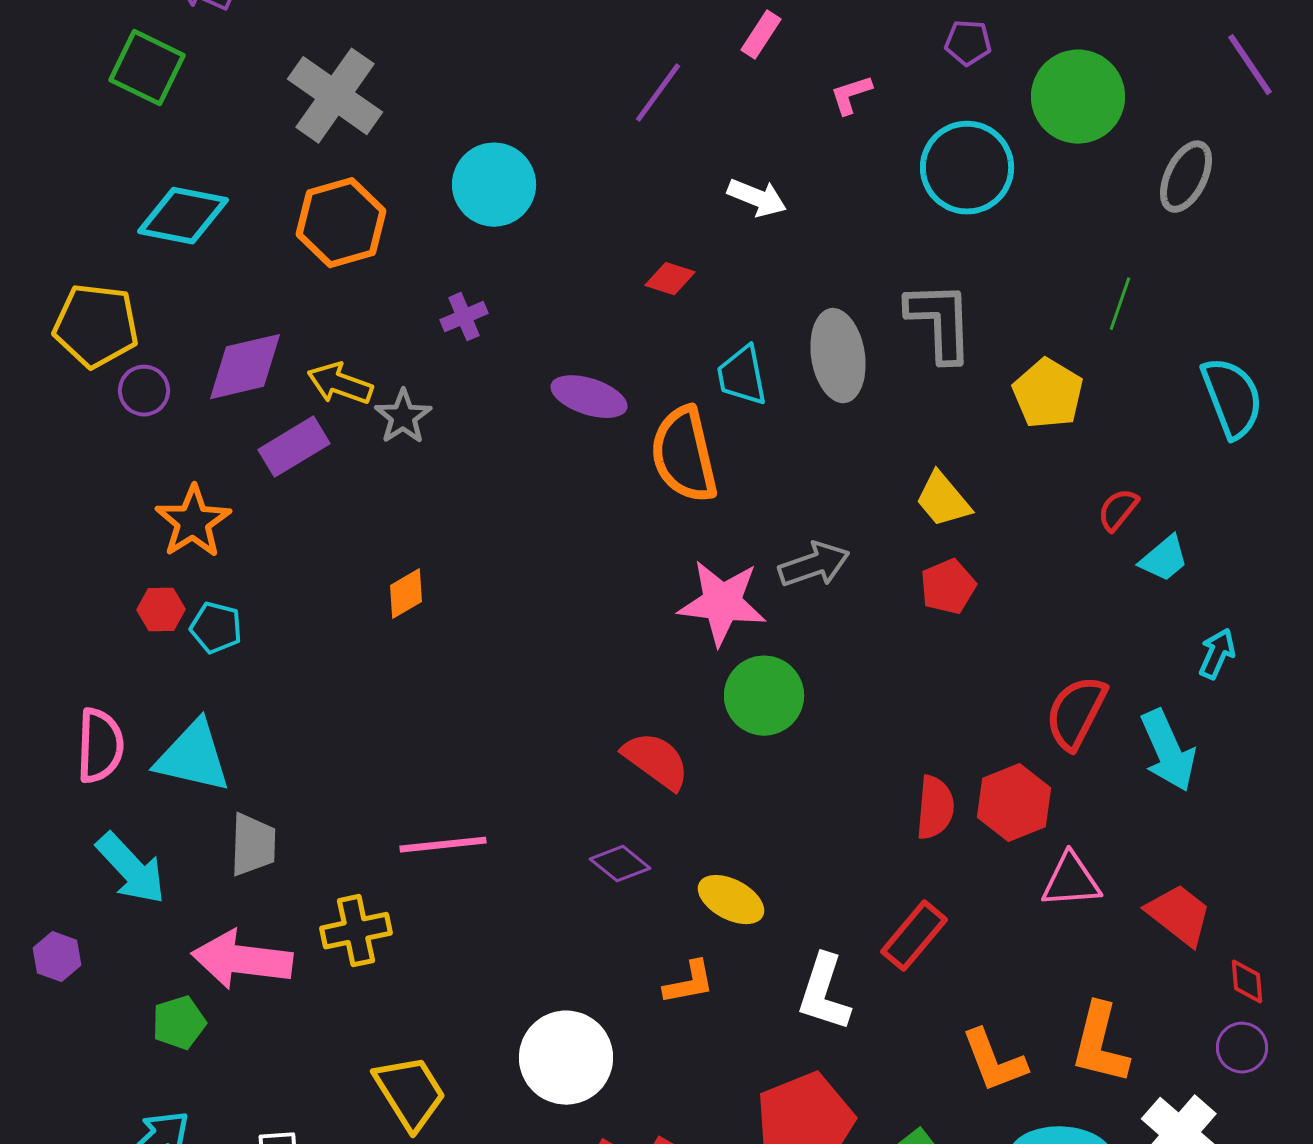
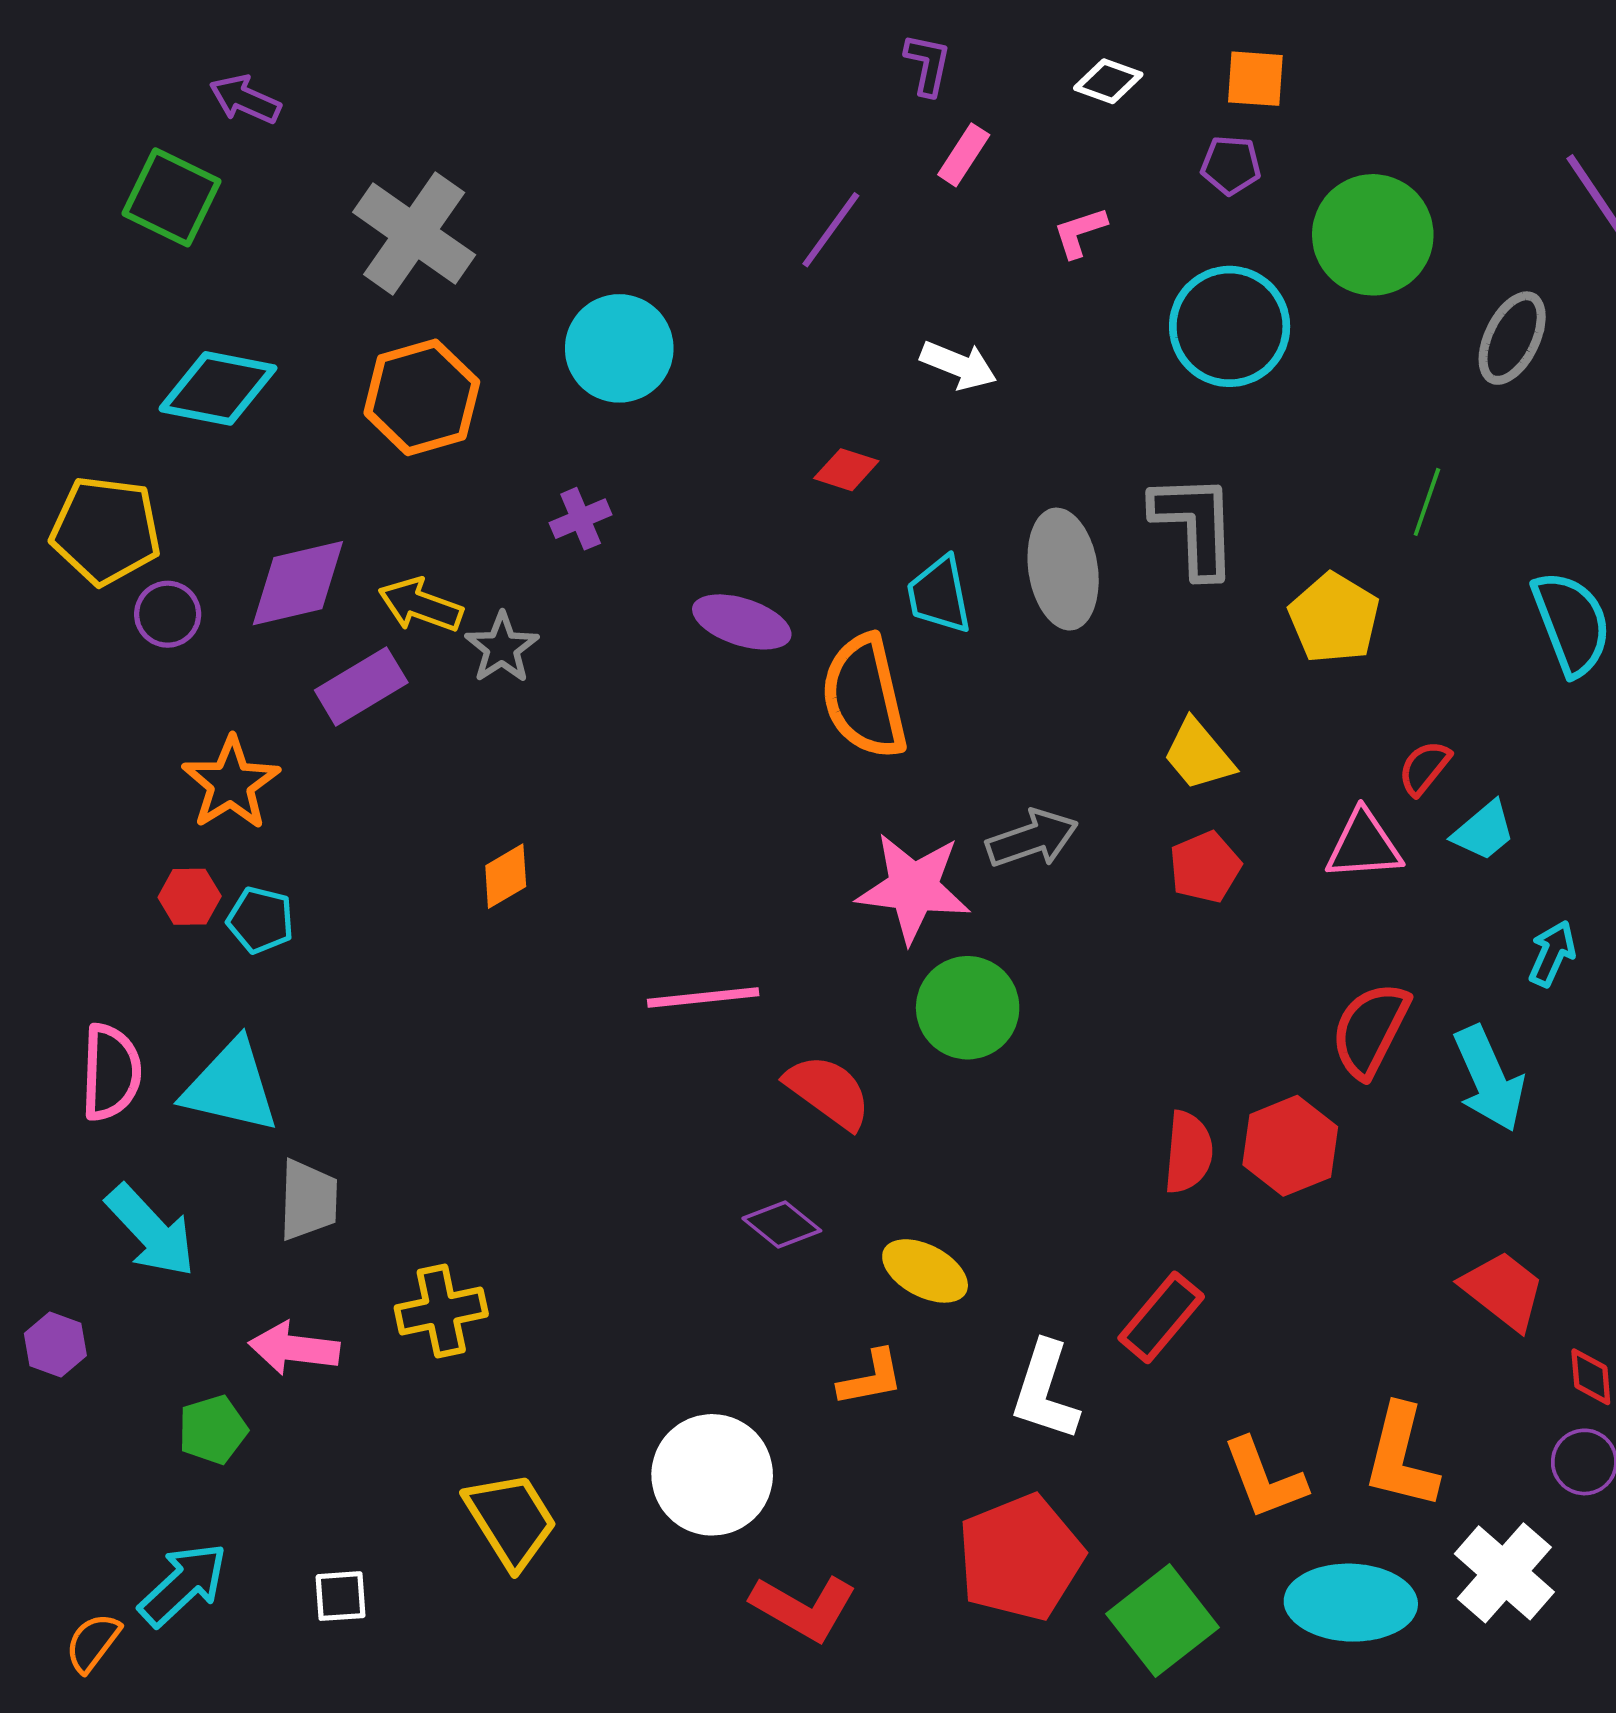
pink line: (443, 845) -> (703, 997), moved
pink triangle: (1071, 881) -> (1364, 845), moved
pink arrow: (242, 960) -> (294, 1348), size x0.7

